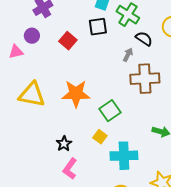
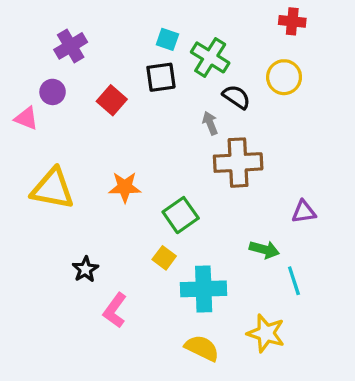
pink triangle: (16, 52) -> (26, 118), turned 35
gray arrow: (128, 55) -> (210, 123), turned -48
orange star: (76, 94) -> (125, 187), size x0.7
black star: (64, 144) -> (85, 269), moved

